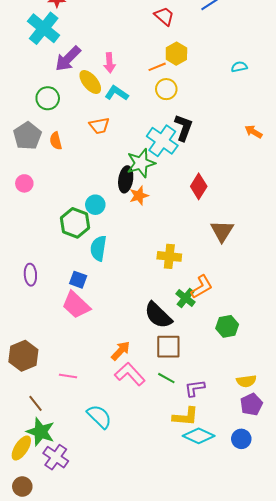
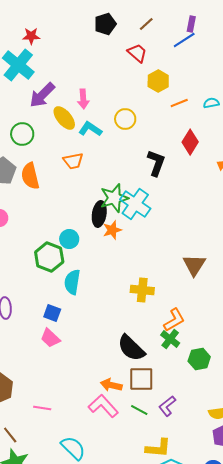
yellow hexagon: (176, 54) -> (158, 81), moved
orange line: (157, 67) -> (179, 103), moved
yellow circle: (166, 89) -> (125, 119), moved
orange semicircle: (56, 141) -> (30, 176), size x1.5
cyan cross: (162, 141) -> (135, 204), moved
red diamond: (199, 186) -> (190, 142), moved
green cross: (186, 298) -> (170, 339), moved
pink trapezoid: (76, 305) -> (50, 338), size x0.7
orange arrow: (121, 351) -> (111, 385), moved, turned -120
purple L-shape: (195, 388) -> (167, 406), moved, turned -30

